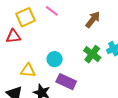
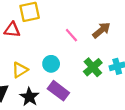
pink line: (52, 11) -> (71, 35), moved
yellow triangle: (28, 70) -> (20, 70), turned -49

